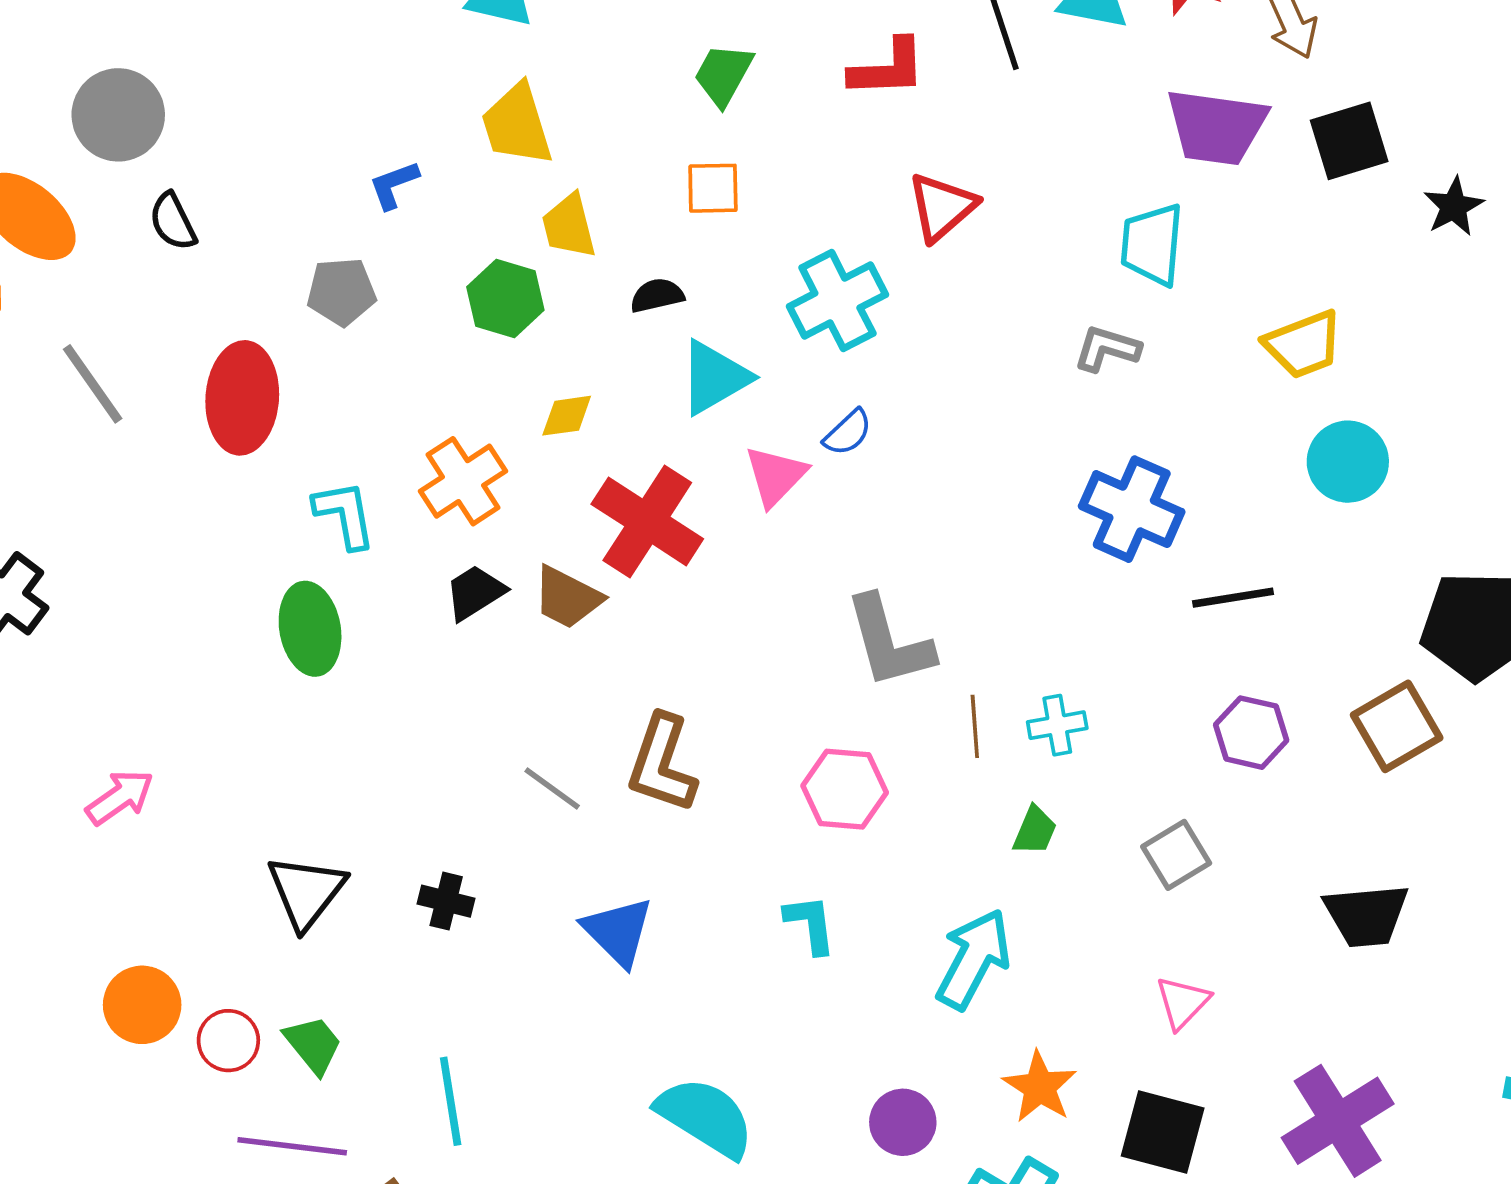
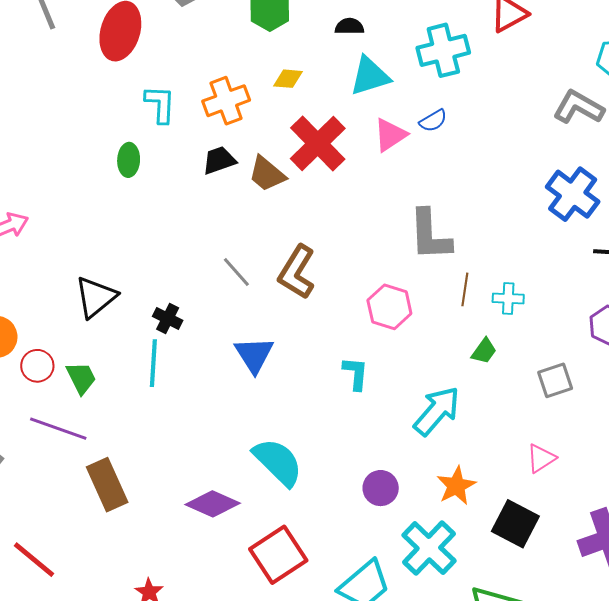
gray L-shape: (1107, 349) -> (579, 107), size x1.4
green ellipse: (310, 629) -> (129, 160), size x0.7
cyan line: (451, 1101) -> (153, 363), moved

